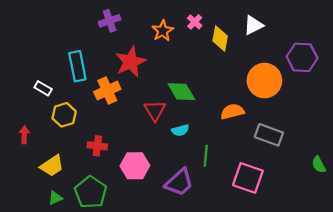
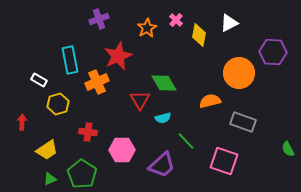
green line: (206, 156) -> (186, 141), turned -48

